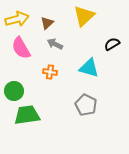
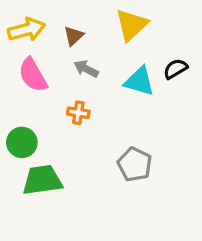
cyan triangle: (89, 68) -> (139, 81), moved

